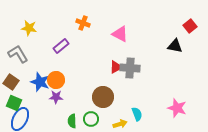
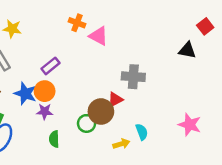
pink triangle: (120, 34) -> (99, 36), moved
purple rectangle: (61, 46) -> (51, 66), moved
red triangle: (116, 67) -> (115, 99), moved
green circle: (91, 119) -> (87, 123), moved
green semicircle: (72, 121) -> (54, 139), moved

